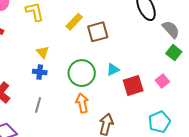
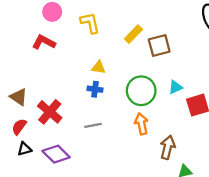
yellow triangle: (43, 52) -> (98, 67), turned -40
gray line: (38, 105) -> (93, 125), turned 63

